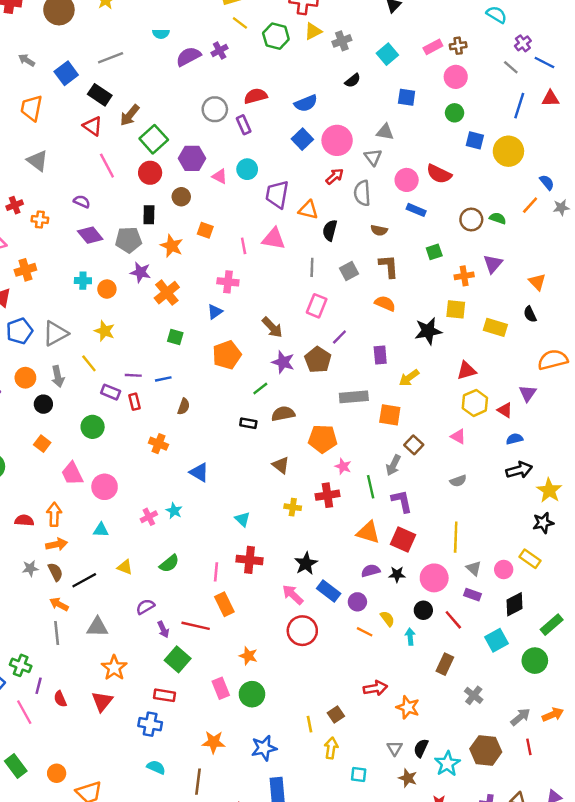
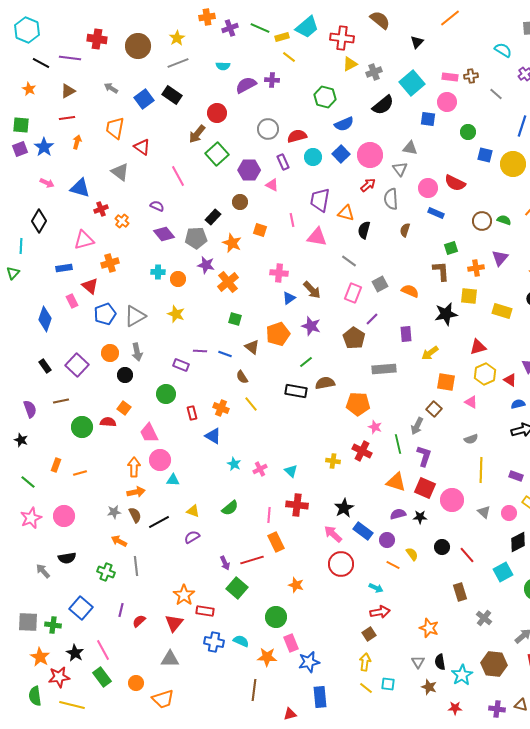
green hexagon: (276, 36) -> (325, 97), moved
pink rectangle: (433, 47) -> (450, 77), turned 35
purple cross: (220, 51) -> (272, 80), turned 32
cyan square: (387, 54) -> (412, 83), size x1.4
gray line: (111, 58) -> (178, 63), moved
gray line: (511, 67) -> (496, 94), moved
pink circle: (456, 77) -> (447, 102), moved
black semicircle: (353, 80) -> (383, 105), size x1.6
black rectangle: (100, 95) -> (172, 95), moved
red semicircle: (256, 96) -> (297, 136), moved
purple rectangle: (244, 125) -> (283, 162), moved
red triangle: (93, 126) -> (142, 147), moved
cyan circle: (247, 169) -> (313, 157), moved
red circle: (150, 173) -> (217, 113), moved
black rectangle: (149, 215) -> (213, 217), turned 42
orange cross: (40, 220) -> (122, 221), turned 32
brown semicircle: (379, 230) -> (405, 230), turned 96
pink line: (244, 246) -> (292, 220), moved
brown L-shape: (389, 266) -> (441, 271), moved
gray line: (312, 267) -> (349, 261), turned -56
gray square: (349, 271) -> (380, 284), moved
blue triangle: (215, 312) -> (289, 298), moved
brown arrow: (272, 327) -> (312, 290), moved
purple star: (283, 362) -> (311, 326), moved
yellow line: (89, 363) -> (251, 404), moved
blue line: (163, 379) -> (225, 354), turned 32
red rectangle: (134, 402) -> (192, 413), moved
brown semicircle: (184, 406) -> (242, 377), turned 128
orange square: (390, 415) -> (446, 382), moved
black rectangle: (248, 423) -> (296, 391), size x1.5
brown triangle: (281, 465) -> (252, 347), moved
blue triangle: (199, 472) -> (213, 436), moved
pink circle: (105, 487) -> (160, 460), moved
red cross: (327, 495) -> (362, 451), turned 36
purple L-shape: (402, 501) -> (424, 456), turned 30
pink cross: (149, 517) -> (260, 469), moved
red semicircle: (24, 520) -> (108, 422), moved
yellow line: (456, 537) -> (481, 470), moved
pink circle: (434, 578) -> (452, 500), moved
purple rectangle: (473, 595) -> (516, 476), moved
orange arrow: (59, 604) -> (119, 541), moved
purple semicircle: (145, 607) -> (192, 537), moved
red line: (196, 626) -> (252, 560), turned -30
gray triangle: (97, 627) -> (170, 659), moved
cyan arrow: (410, 637) -> (376, 588), moved, turned 120
brown rectangle: (445, 664) -> (460, 592), turned -42
green cross: (21, 665) -> (106, 572), moved
pink rectangle: (221, 688) -> (291, 643), moved
red arrow: (375, 688) -> (380, 612), moved
green circle: (252, 694) -> (276, 617), moved
red rectangle: (164, 695) -> (205, 611), moved
red semicircle: (60, 699) -> (139, 621), turned 72
pink line: (24, 712) -> (103, 650), moved
yellow line: (309, 724) -> (366, 688), moved, turned -40
black semicircle: (421, 748) -> (440, 662), turned -35
cyan semicircle: (156, 767) -> (241, 641), moved

